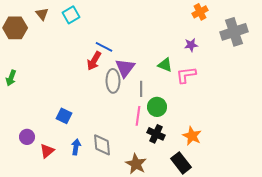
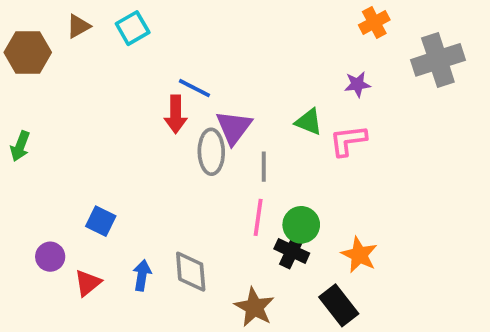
brown triangle: (42, 14) -> (78, 26), turned 40
red arrow: (94, 61) -> (176, 114), turned -30
green circle: (157, 107) -> (301, 225), moved
blue square: (64, 116) -> (101, 221), moved

